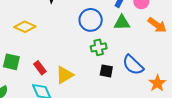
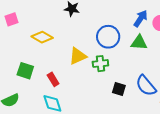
green cross: (99, 47) -> (100, 64), moved
yellow triangle: (65, 75) -> (78, 56), moved

